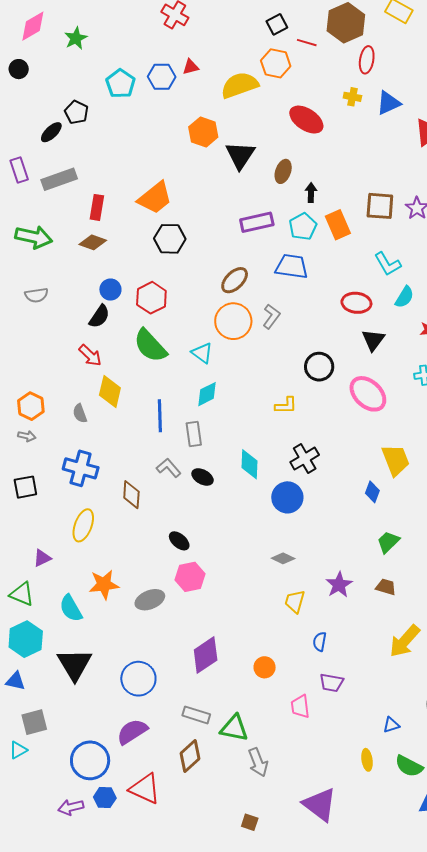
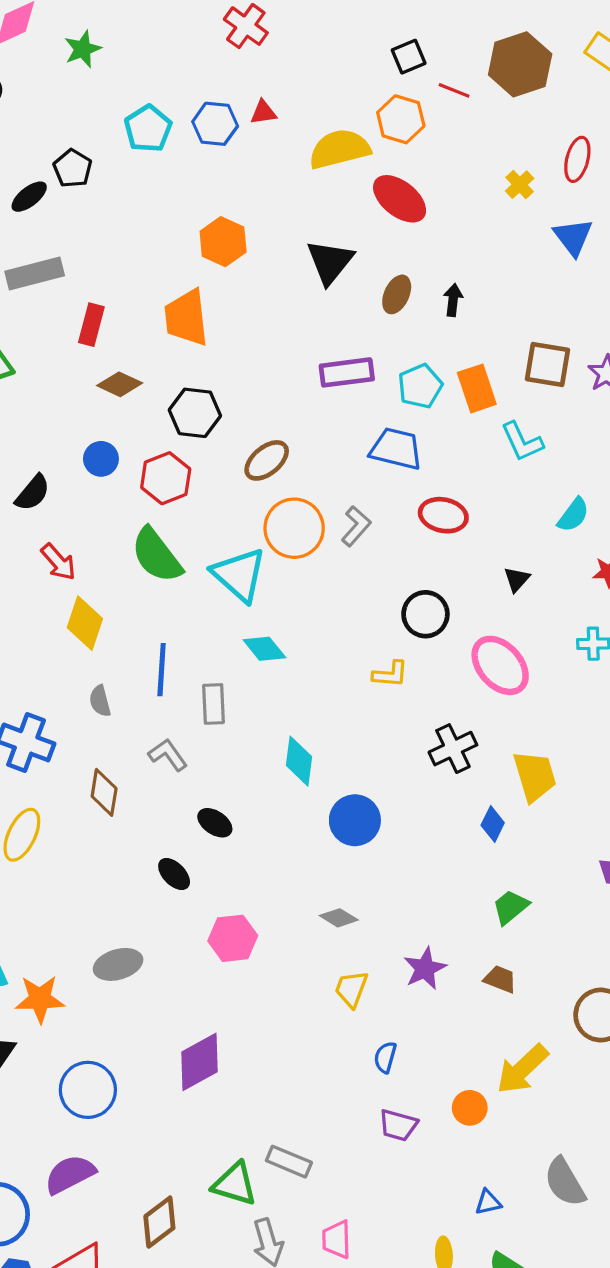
red ellipse: (367, 60) -> (577, 159), moved
yellow cross: (352, 97) -> (520, 185), turned 30
blue triangle: (388, 103) -> (573, 237), moved, turned -48
red ellipse: (306, 120) -> (400, 199), moved
orange hexagon: (203, 132) -> (223, 242), moved
black arrow: (311, 193) -> (453, 300), moved
orange trapezoid: (155, 198) -> (186, 318), turned 117
black hexagon: (170, 239) -> (195, 413), moved
brown diamond: (93, 242) -> (120, 384), moved
cyan L-shape: (388, 264) -> (522, 442), moved
brown ellipse: (235, 280) -> (267, 460), moved
red ellipse: (356, 303) -> (443, 515), moved
black semicircle: (99, 316) -> (33, 493), moved
black triangle: (373, 340) -> (517, 579), size x0.7
cyan triangle: (202, 353) -> (239, 575), size x1.6
cyan diamond: (207, 394) -> (264, 649), moved, turned 72
yellow L-shape: (286, 405) -> (390, 674), moved
gray semicircle: (80, 413) -> (100, 701), moved
black cross: (305, 459) -> (453, 749), moved
black ellipse: (203, 477) -> (215, 823), moved
pink hexagon: (190, 577) -> (233, 938), moved
orange star: (104, 584) -> (40, 999), moved
orange circle: (265, 667) -> (470, 1108), moved
pink trapezoid: (300, 707) -> (337, 1239), moved
gray rectangle: (196, 715) -> (289, 1162), moved

